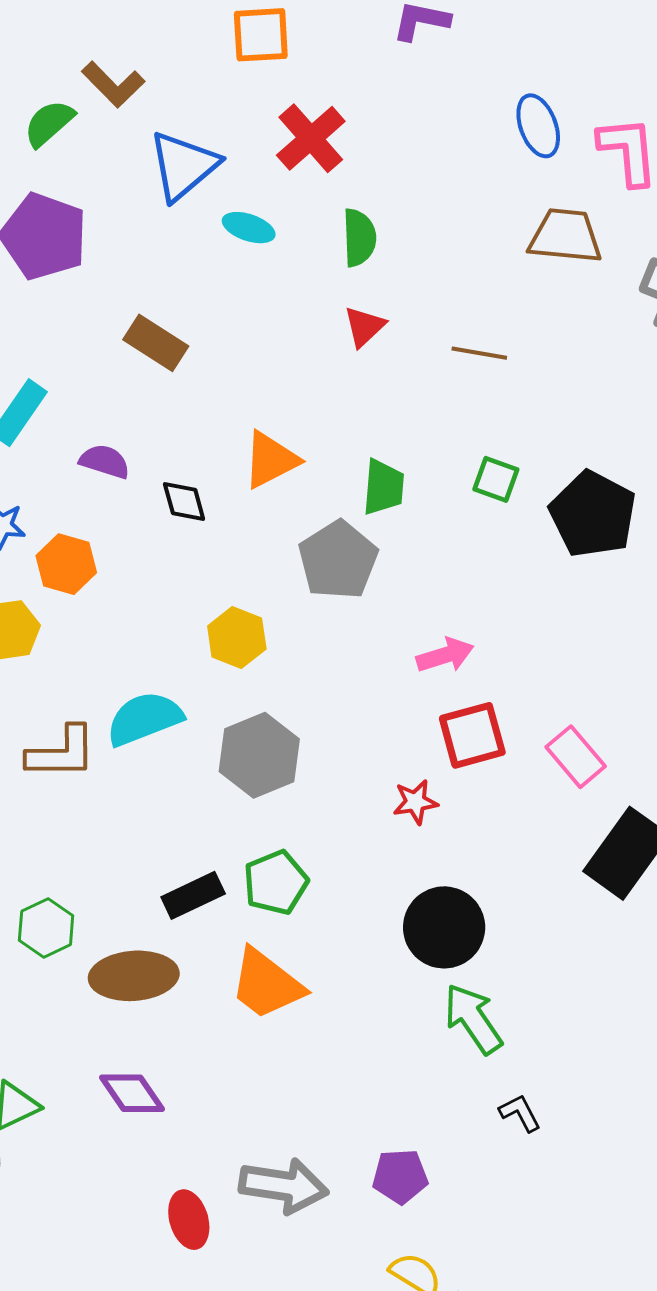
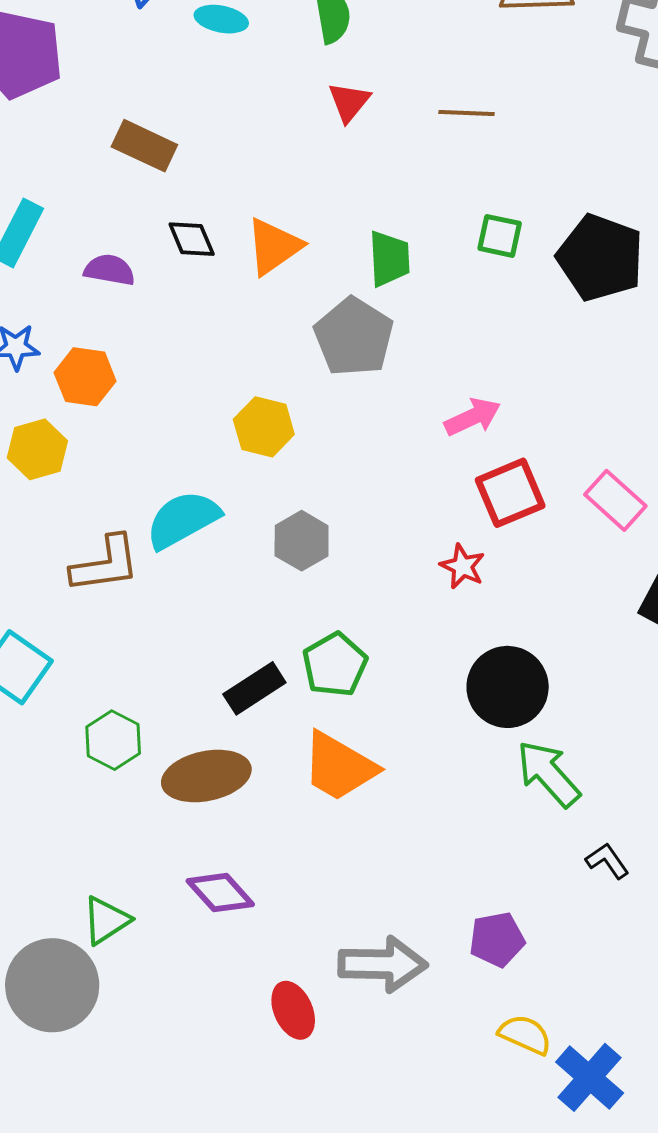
black diamond: (184, 502) -> (192, 239), moved
gray hexagon: (259, 755) -> (302, 541), size x0.7
red star: (415, 802) -> (463, 566), turned -30

